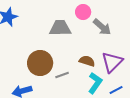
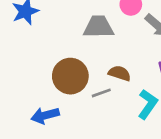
brown semicircle: (87, 61) -> (120, 73), moved

